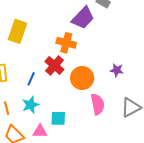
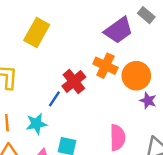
orange cross: (66, 43) -> (105, 66), moved
orange circle: (82, 78) -> (136, 76), moved
blue line: (31, 79) -> (54, 99), moved

